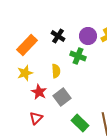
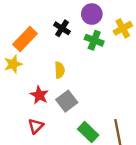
purple circle: (88, 36) -> (92, 14), moved
green cross: (78, 56) -> (94, 40), moved
yellow star: (25, 73) -> (13, 64), moved

